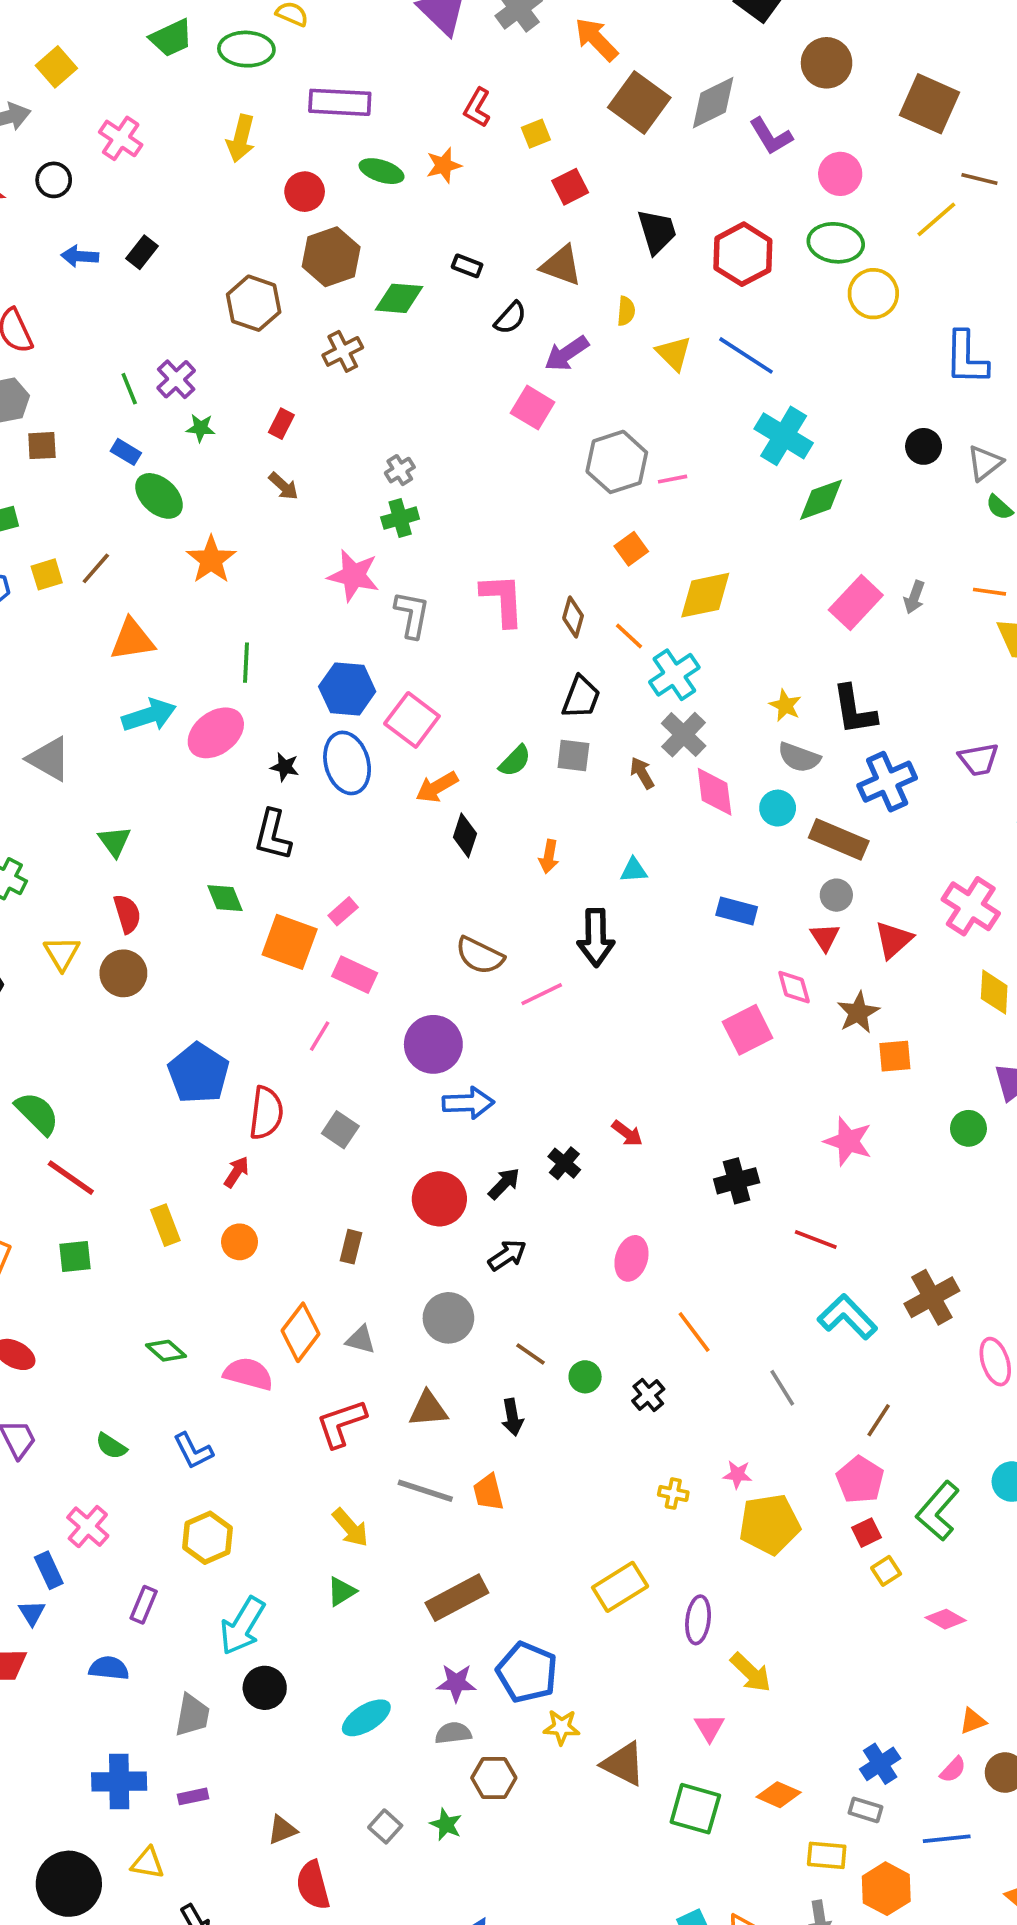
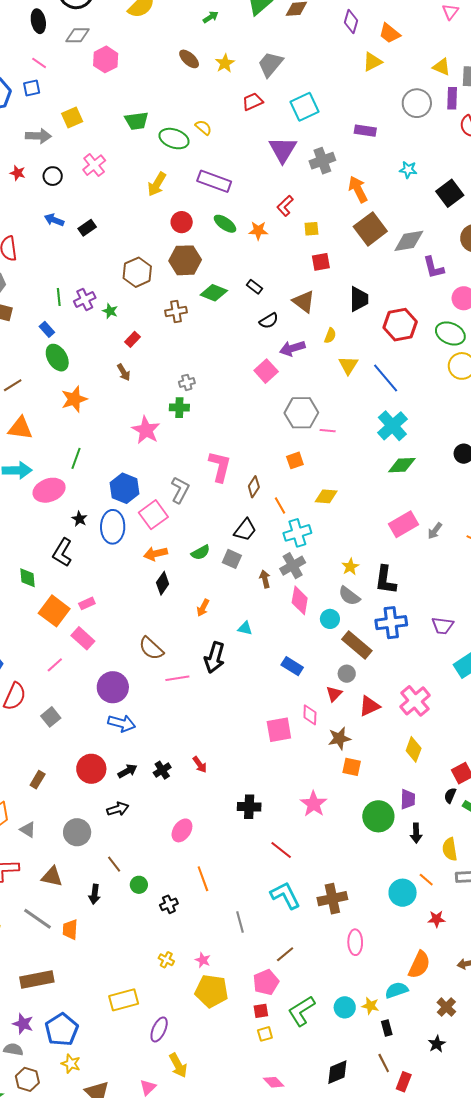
green star: (201, 428) -> (110, 311), moved
yellow diamond: (705, 595) -> (326, 496), size x0.7
gray L-shape: (412, 615) -> (180, 490), moved
green circle: (968, 1128) -> (378, 816), size x1.6
pink diamond: (946, 1619) -> (274, 1082), moved

